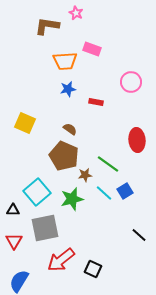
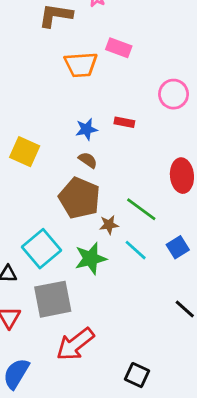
blue star: (68, 89) -> (86, 129), moved
blue square: (125, 191) -> (178, 247), moved
black square: (93, 269) -> (137, 375), moved

